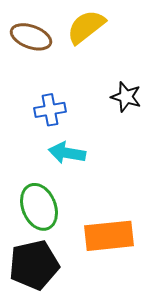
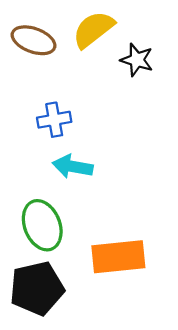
black star: (126, 97) -> (137, 60), moved

